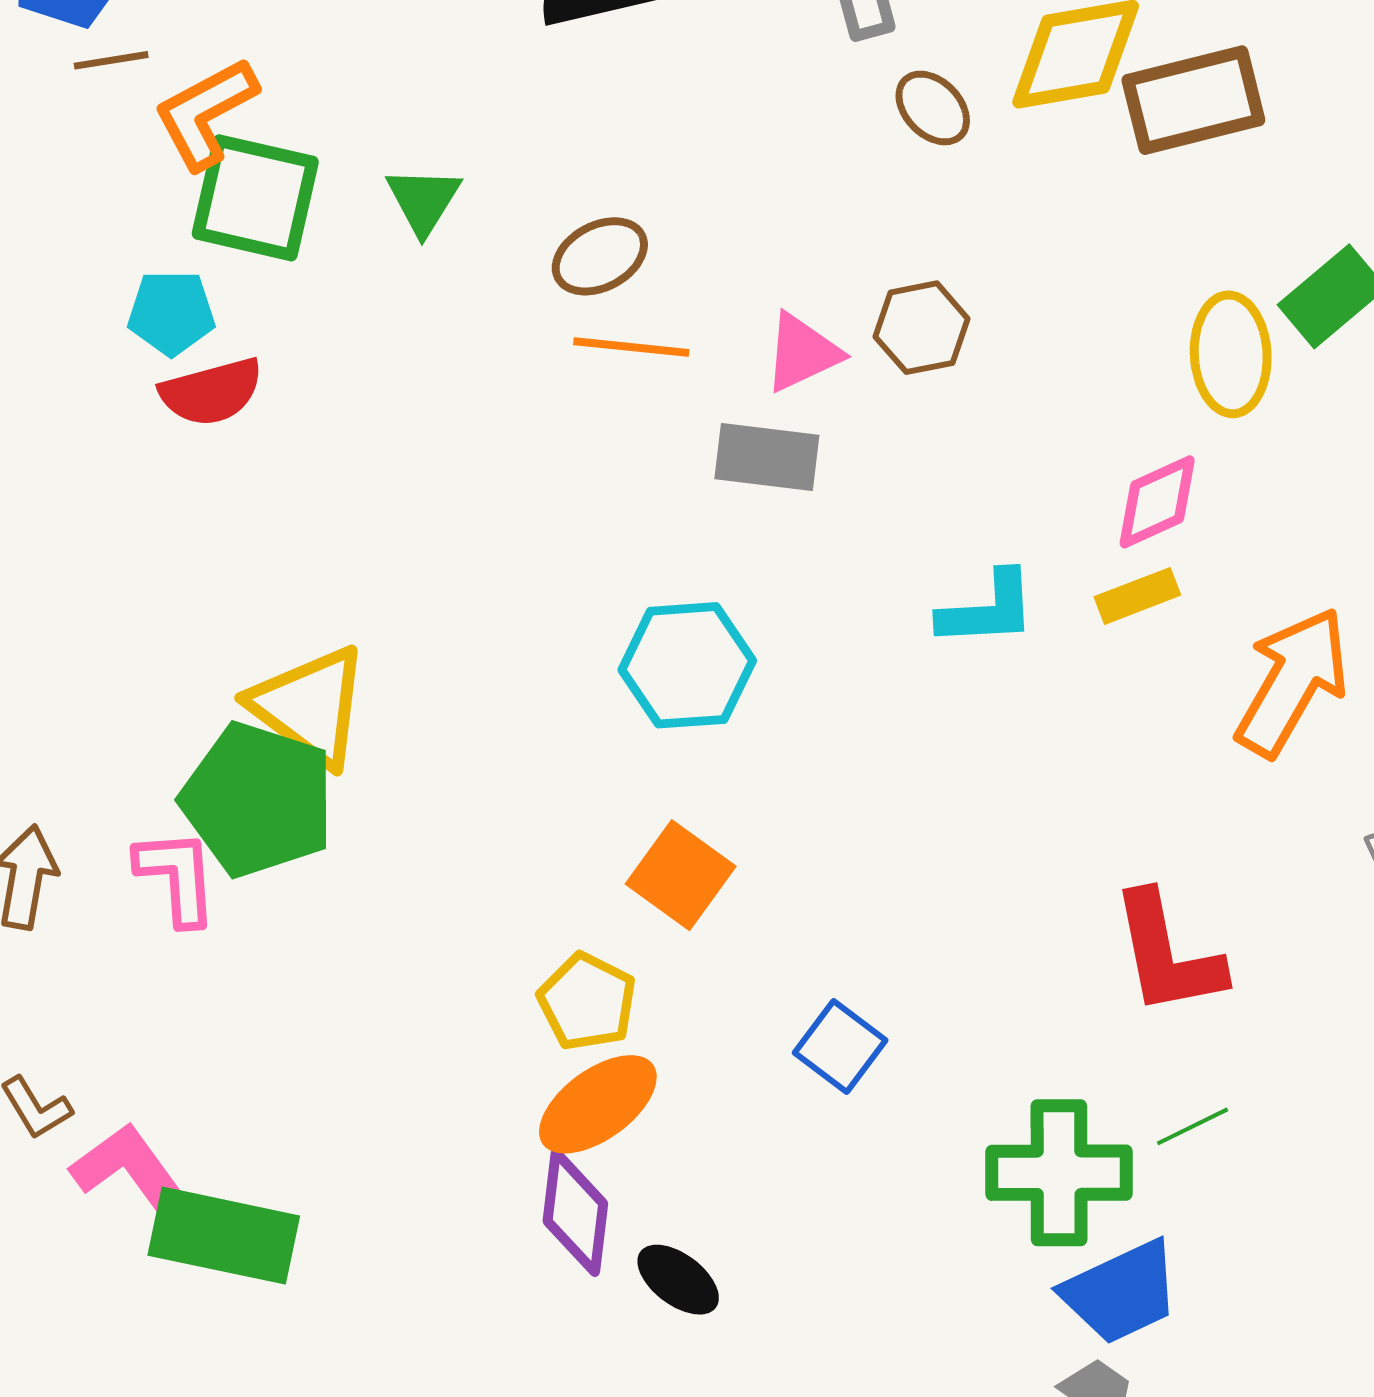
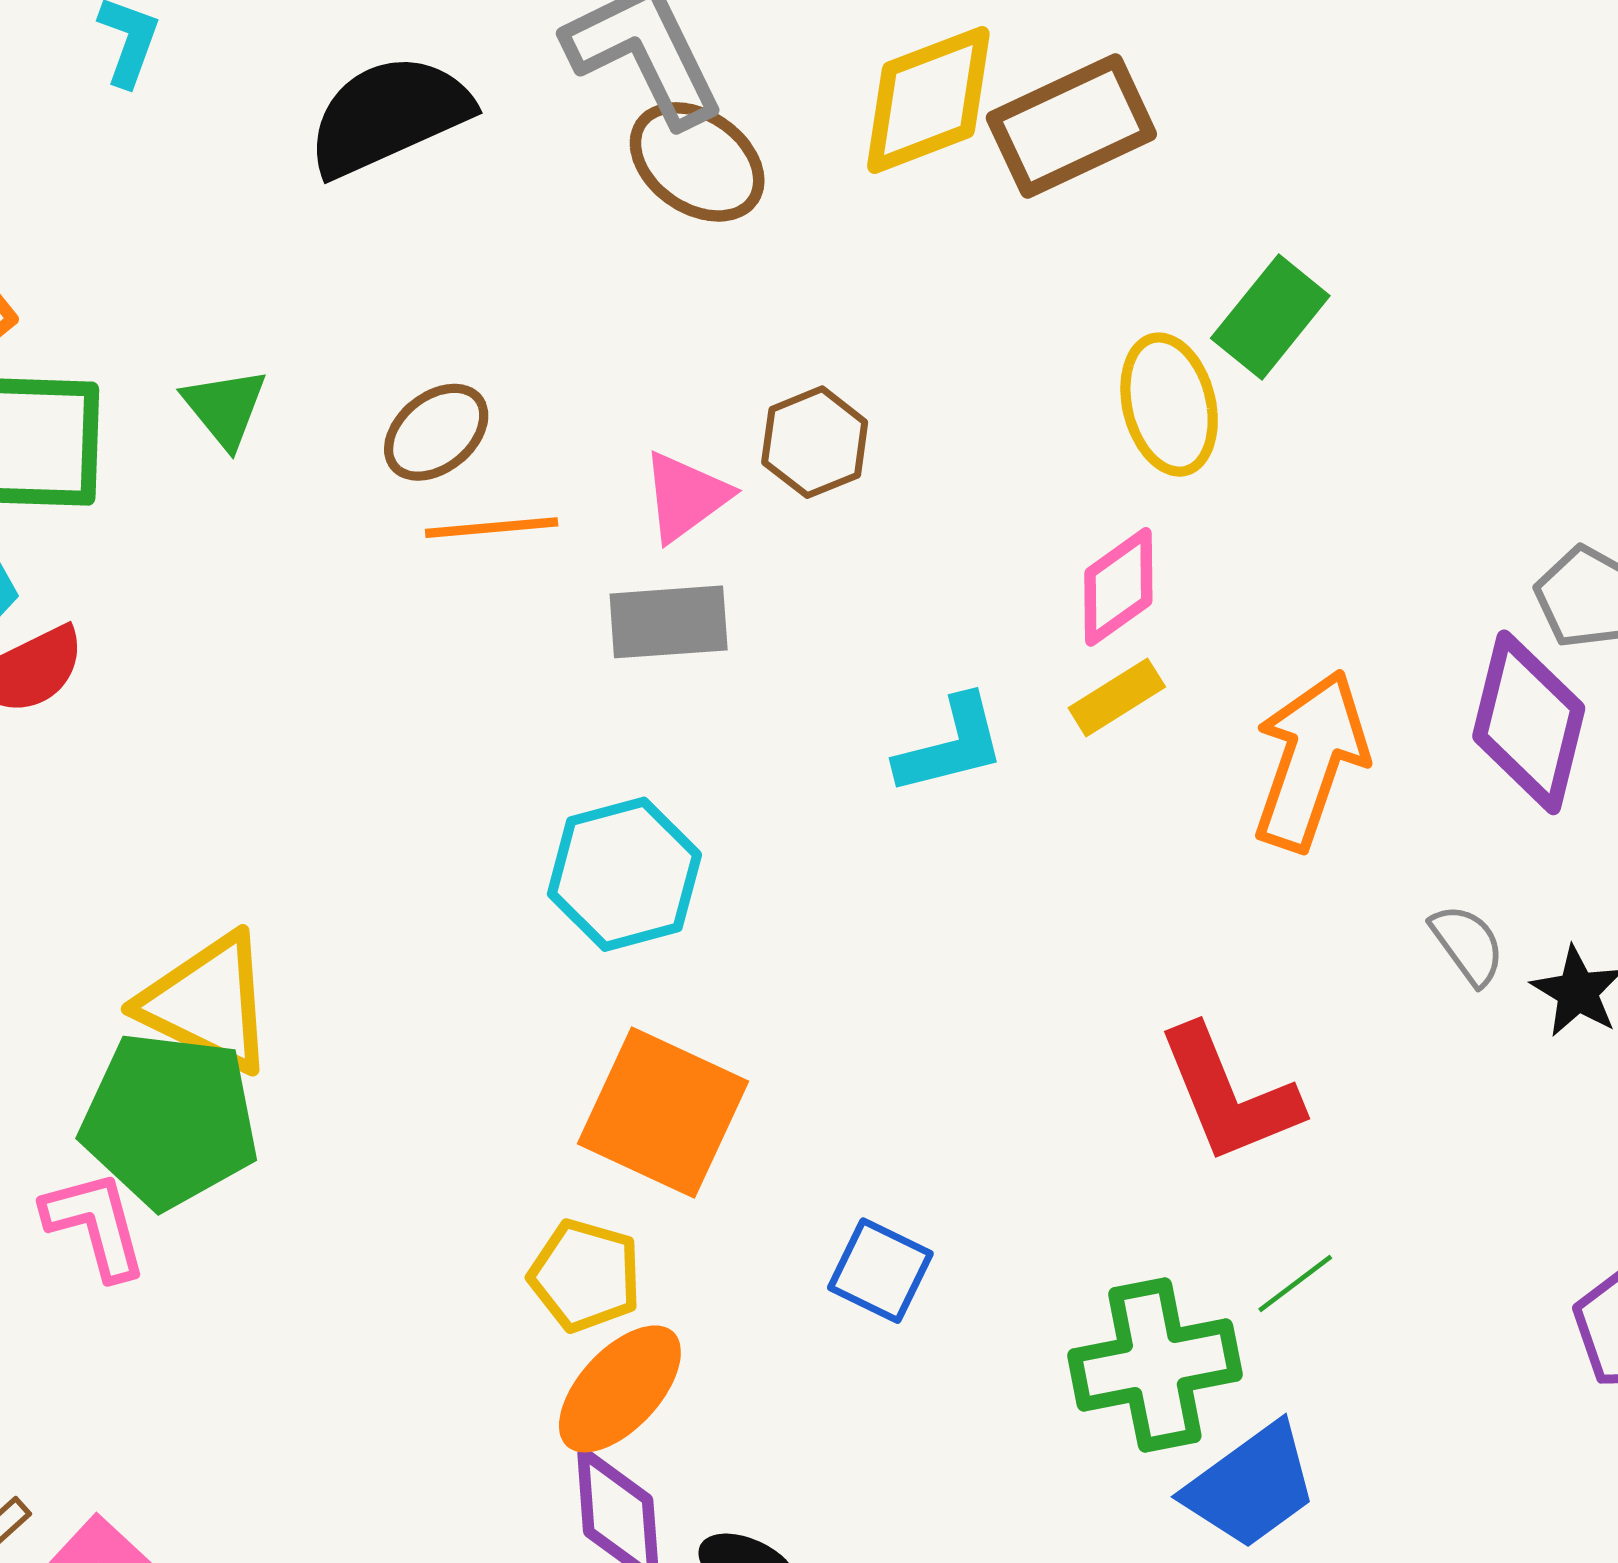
brown ellipse: (933, 108) -> (697, 162), moved, size x1.5
orange square: (681, 875) -> (663, 1112), size x1.4

